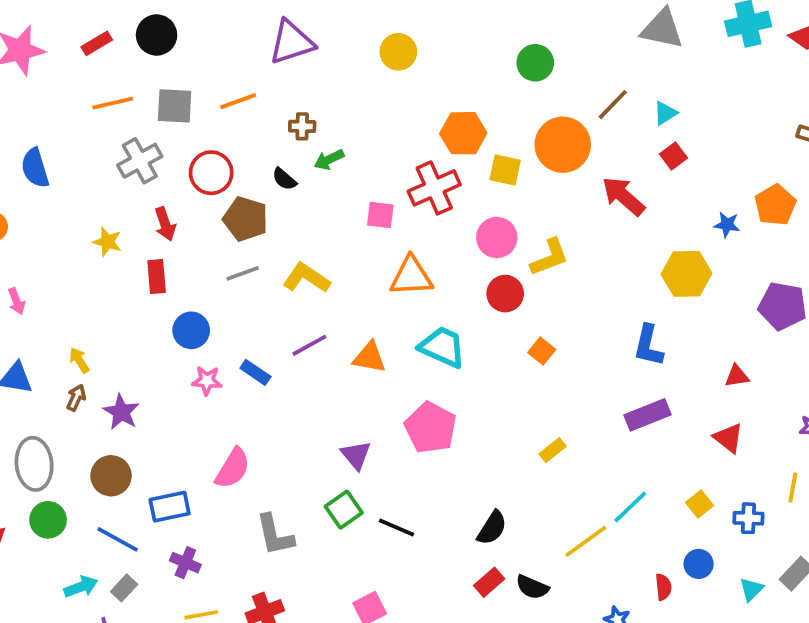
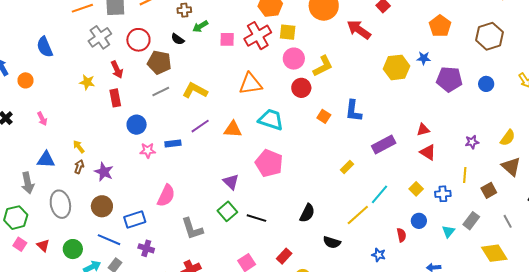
yellow square: (505, 170) -> (288, 32), moved
pink square: (380, 215) -> (227, 39), moved
blue star: (727, 225) -> (424, 58), moved
blue L-shape: (648, 346) -> (353, 111), moved
blue rectangle: (255, 372) -> (173, 143), turned -35
red triangle: (737, 376) -> (423, 130), moved
yellow rectangle: (553, 450) -> (347, 167), moved
green circle: (48, 520) -> (73, 249), moved
red rectangle: (489, 582) -> (284, 256), moved

